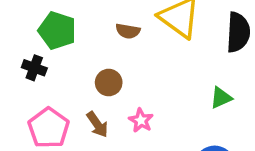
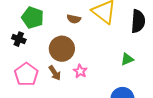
brown circle: (109, 83) -> (62, 49), size x1.6

